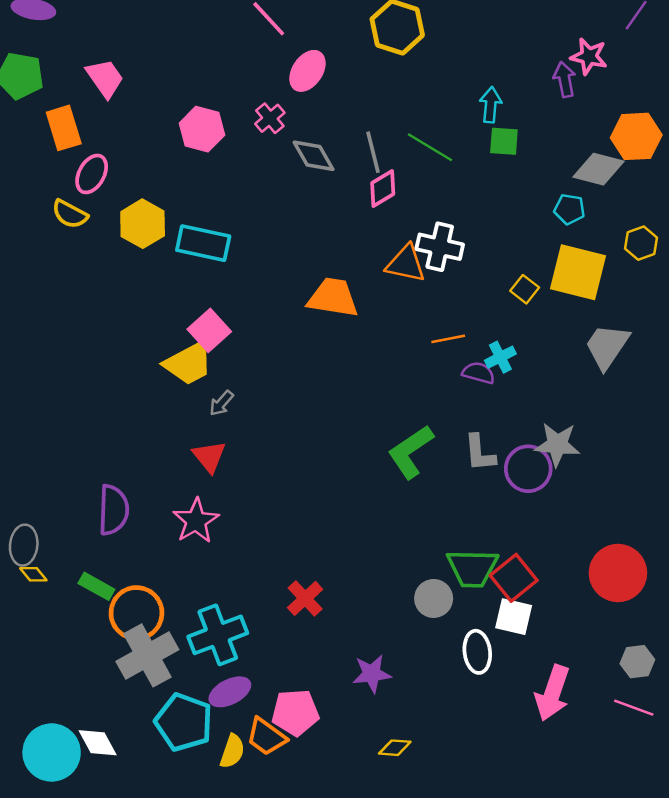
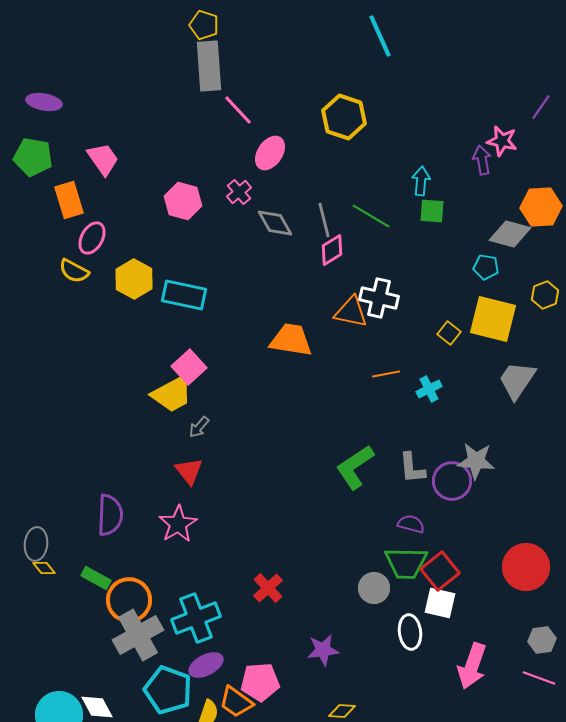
purple semicircle: (478, 373) -> (411, 524), moved

